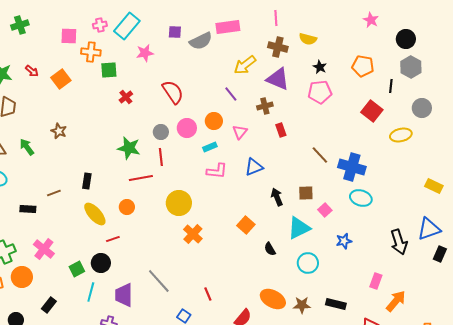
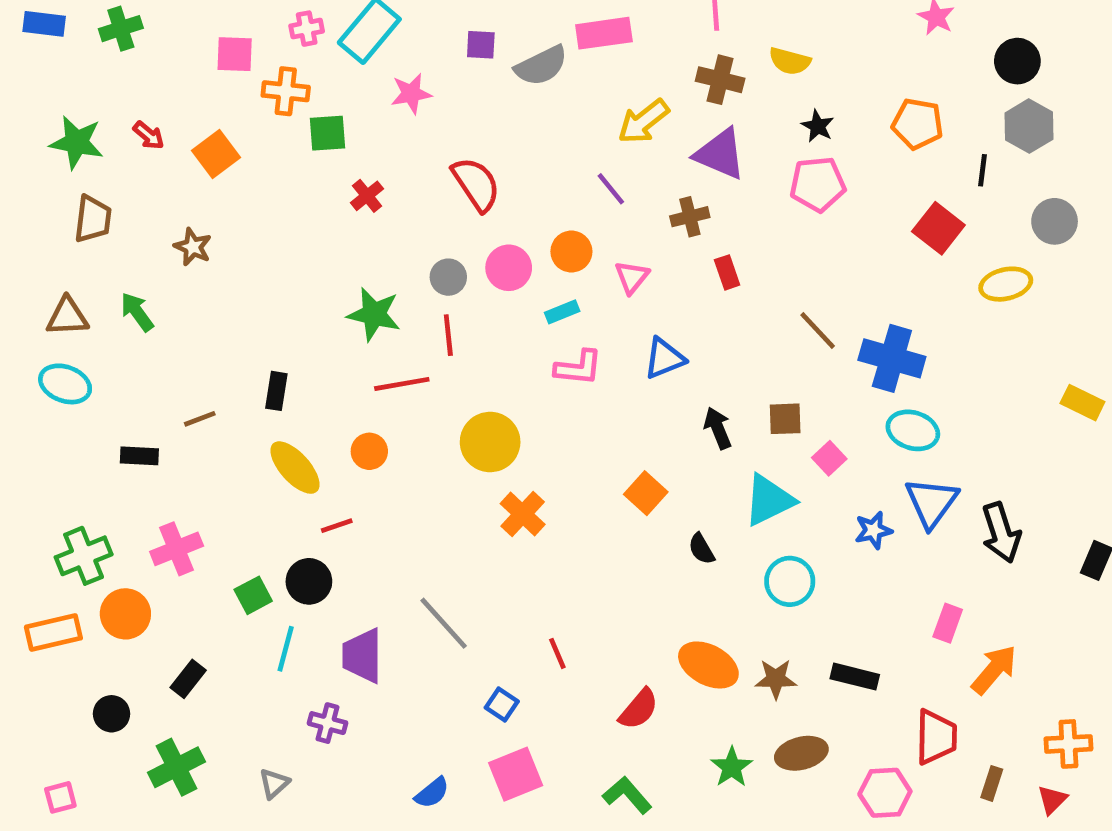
brown star: (59, 131) -> (193, 247), moved
blue triangle: (429, 229) -> (931, 502), moved, turned -35
pink cross: (44, 249) -> (177, 549), turned 30

